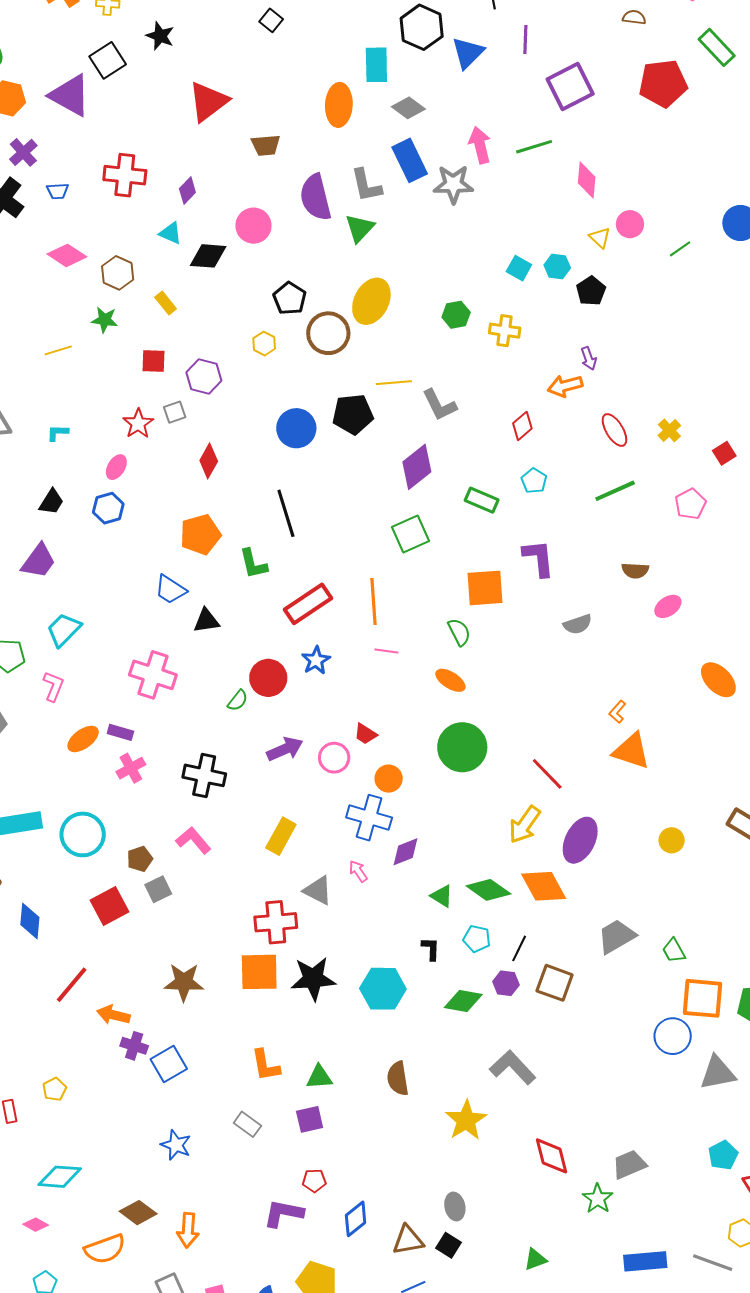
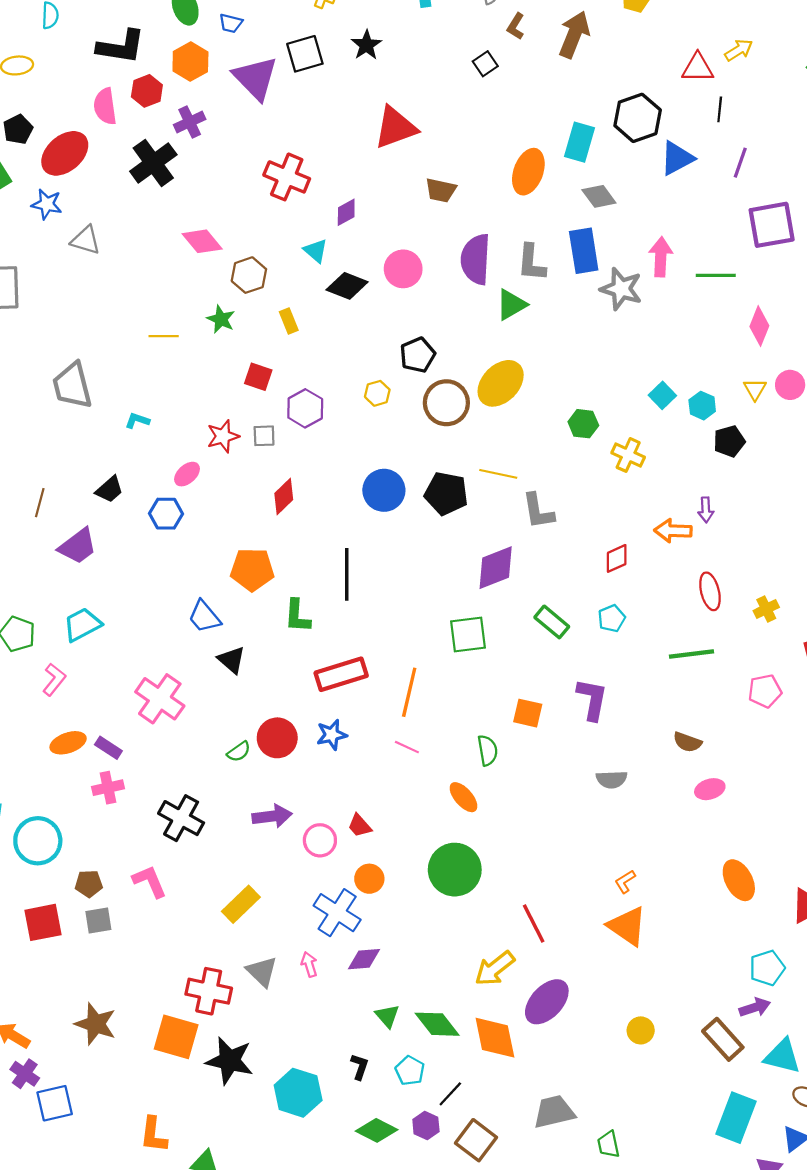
blue trapezoid: (58, 191) -> (231, 23), moved
orange square: (485, 588) -> (528, 713), size x0.7
black triangle: (206, 621) -> (232, 660), turned 32

